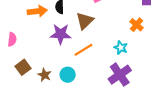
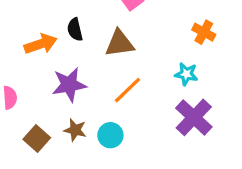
brown triangle: (85, 21) -> (120, 43), turned 48
purple star: (61, 34) -> (69, 85), moved
brown star: (45, 75) -> (75, 130), moved

